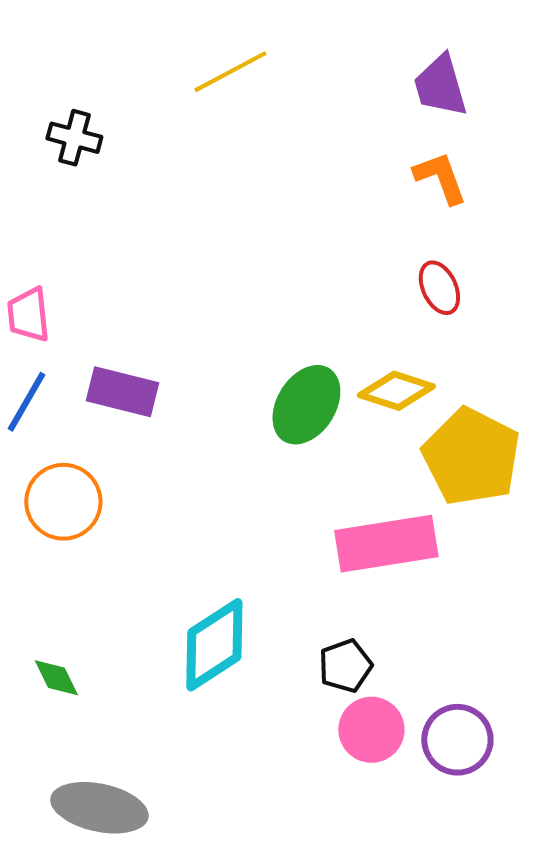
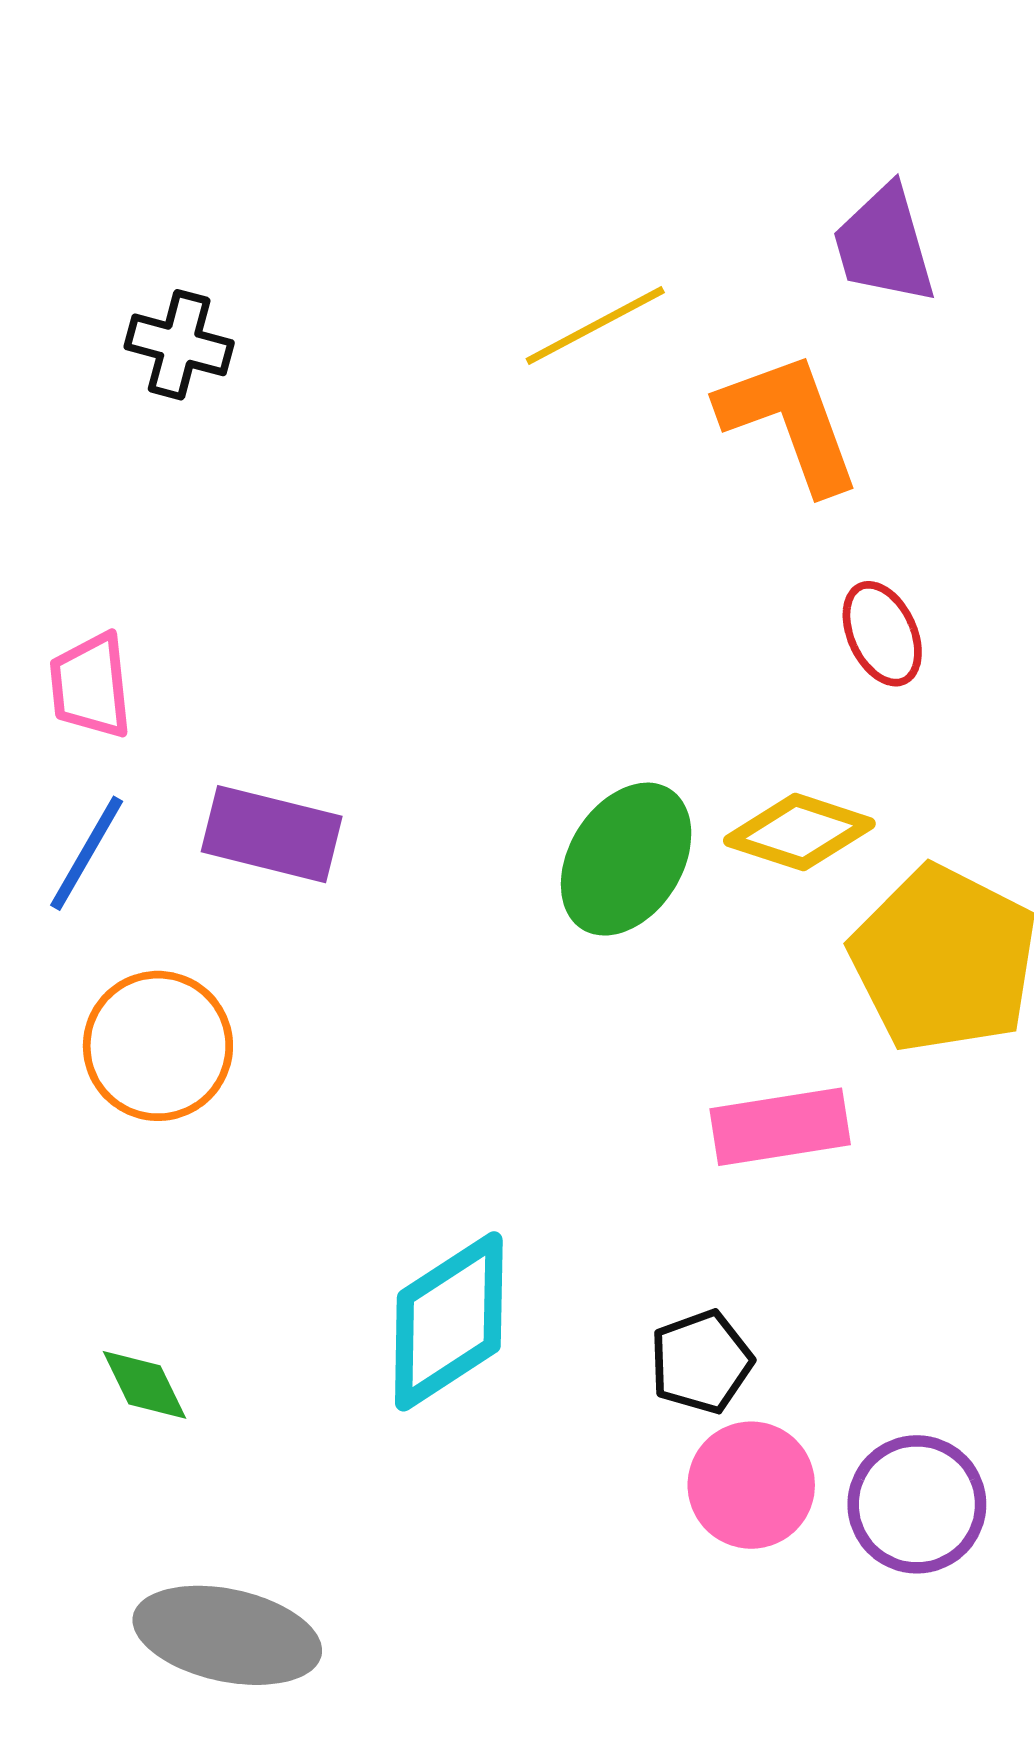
yellow line: (230, 72) -> (595, 326), moved
orange L-shape: (440, 178) -> (790, 422), moved, size x1.4
pink rectangle: (386, 544) -> (780, 1127), size x0.7

